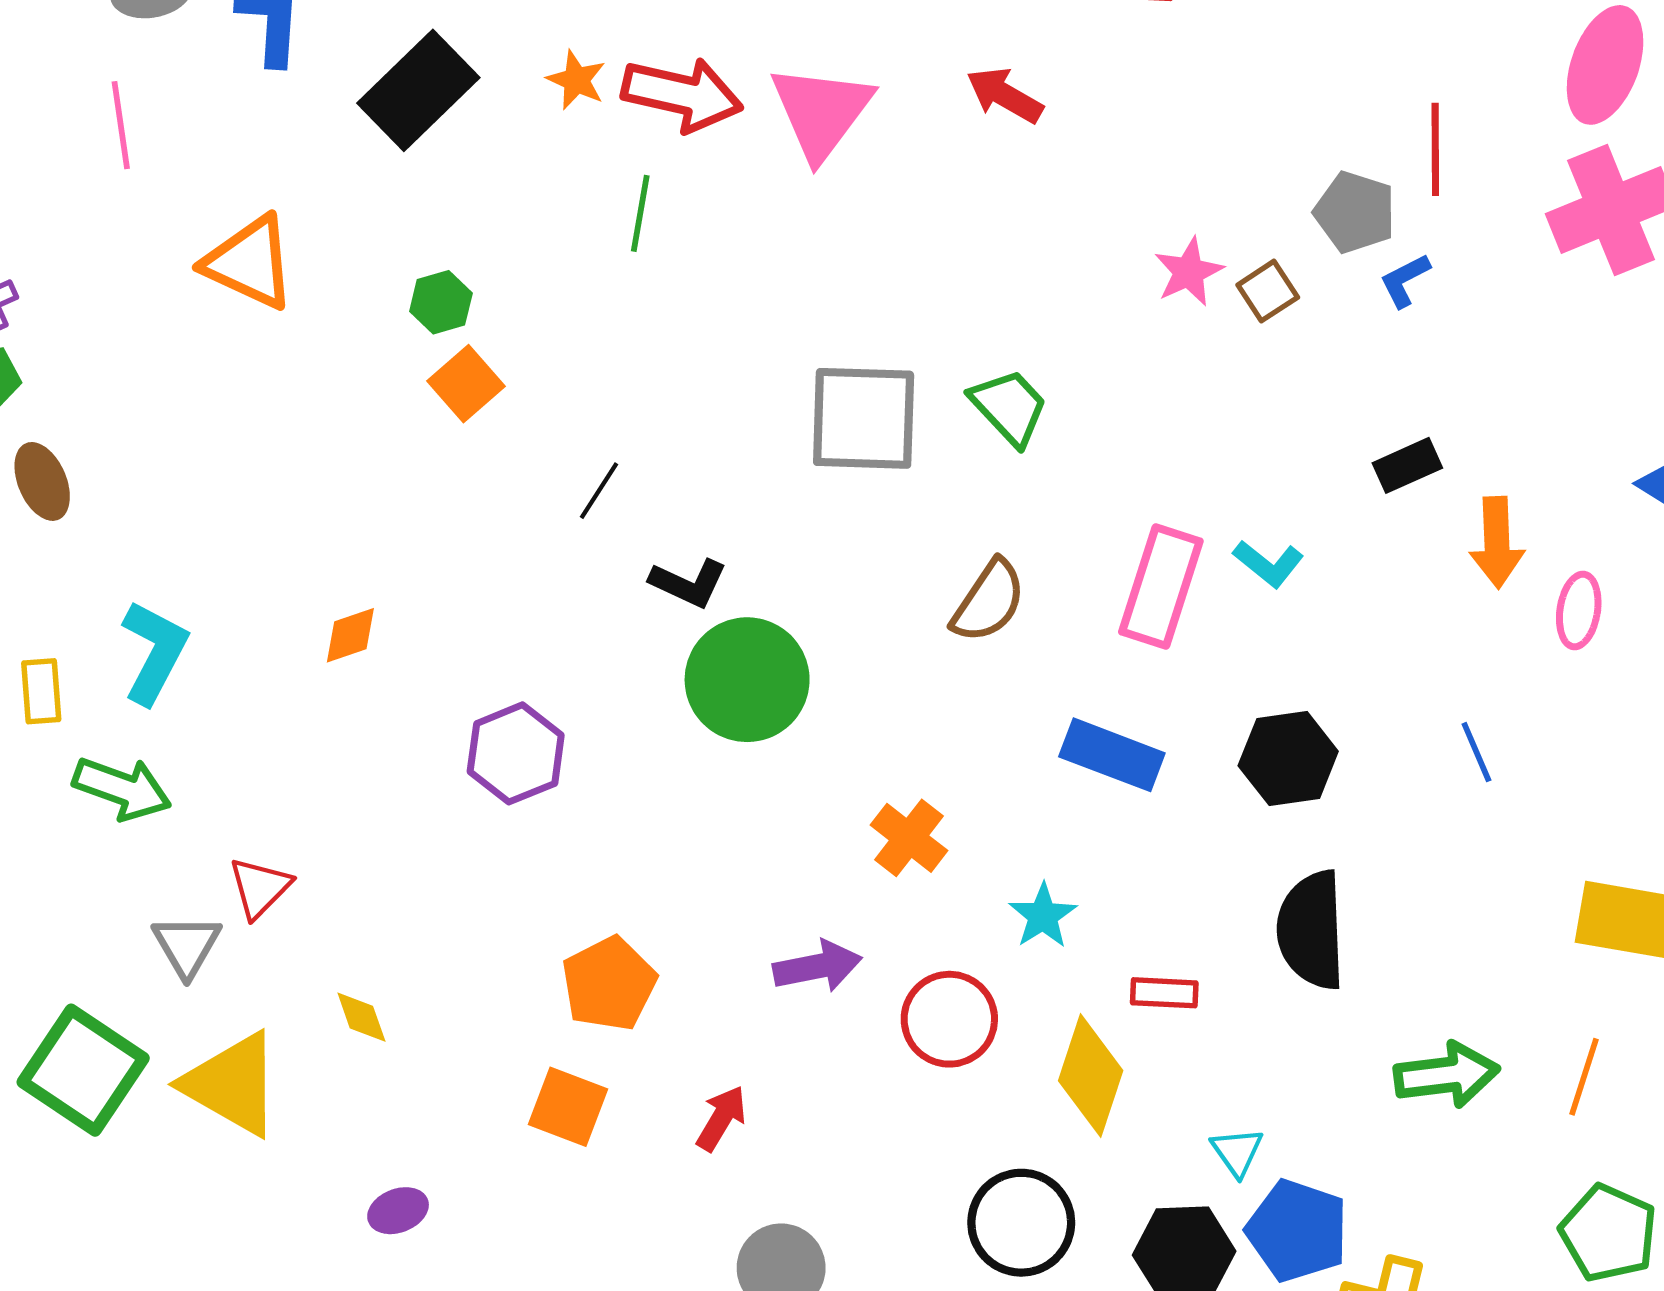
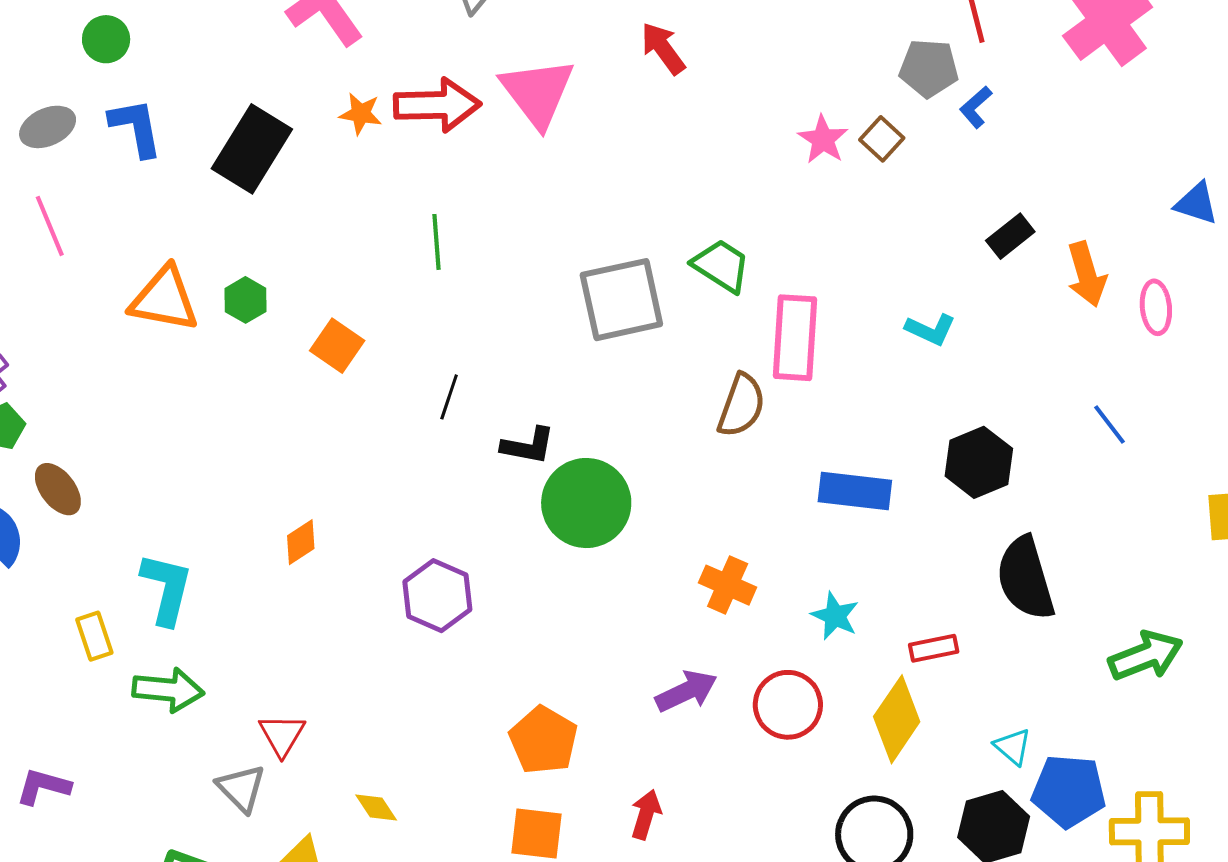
red arrow: (1005, 95) -> (663, 48), turned 38
green line: (640, 213) -> (437, 242), moved
green hexagon: (441, 302) -> (245, 300), moved
pink rectangle: (1161, 587) -> (795, 338), moved
yellow diamond: (1091, 1076) -> (897, 719), turned 30

